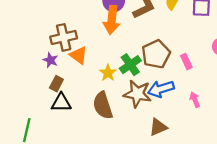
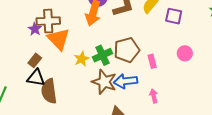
orange triangle: (78, 55) -> (58, 39), size x1.4
purple star: (50, 60) -> (35, 29), moved
brown semicircle: (103, 105) -> (49, 91), moved

